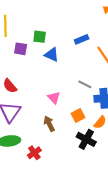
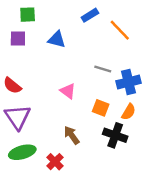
green square: (40, 37) -> (28, 15), moved
orange square: (78, 115) -> (101, 108), turned -32
brown arrow: (49, 124) -> (72, 135), moved

